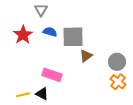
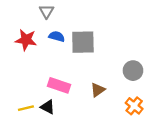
red star: (23, 35) -> (26, 40), turned -30
brown triangle: (86, 56) -> (98, 90), moved
orange cross: (118, 82) -> (134, 106), moved

